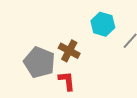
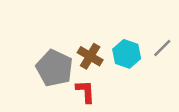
cyan hexagon: (103, 24) -> (127, 54), moved

